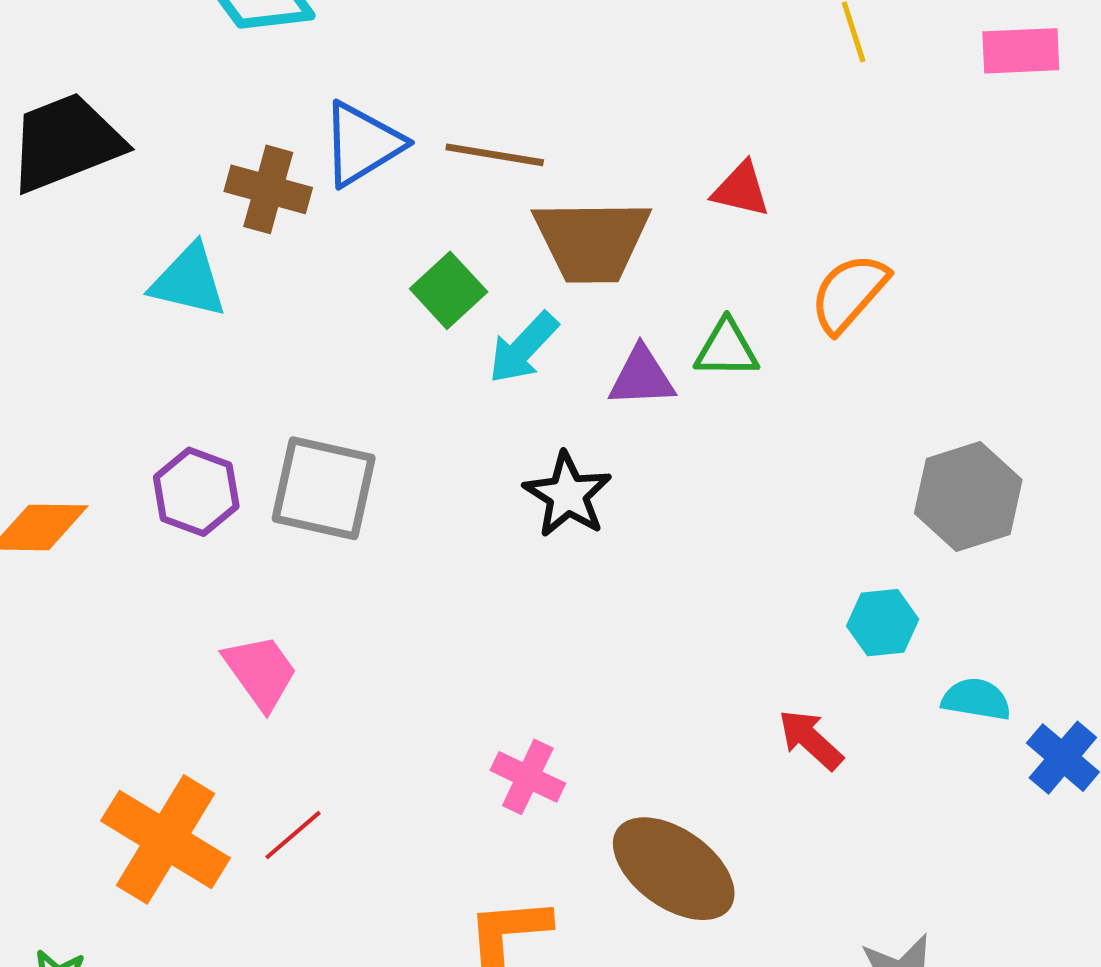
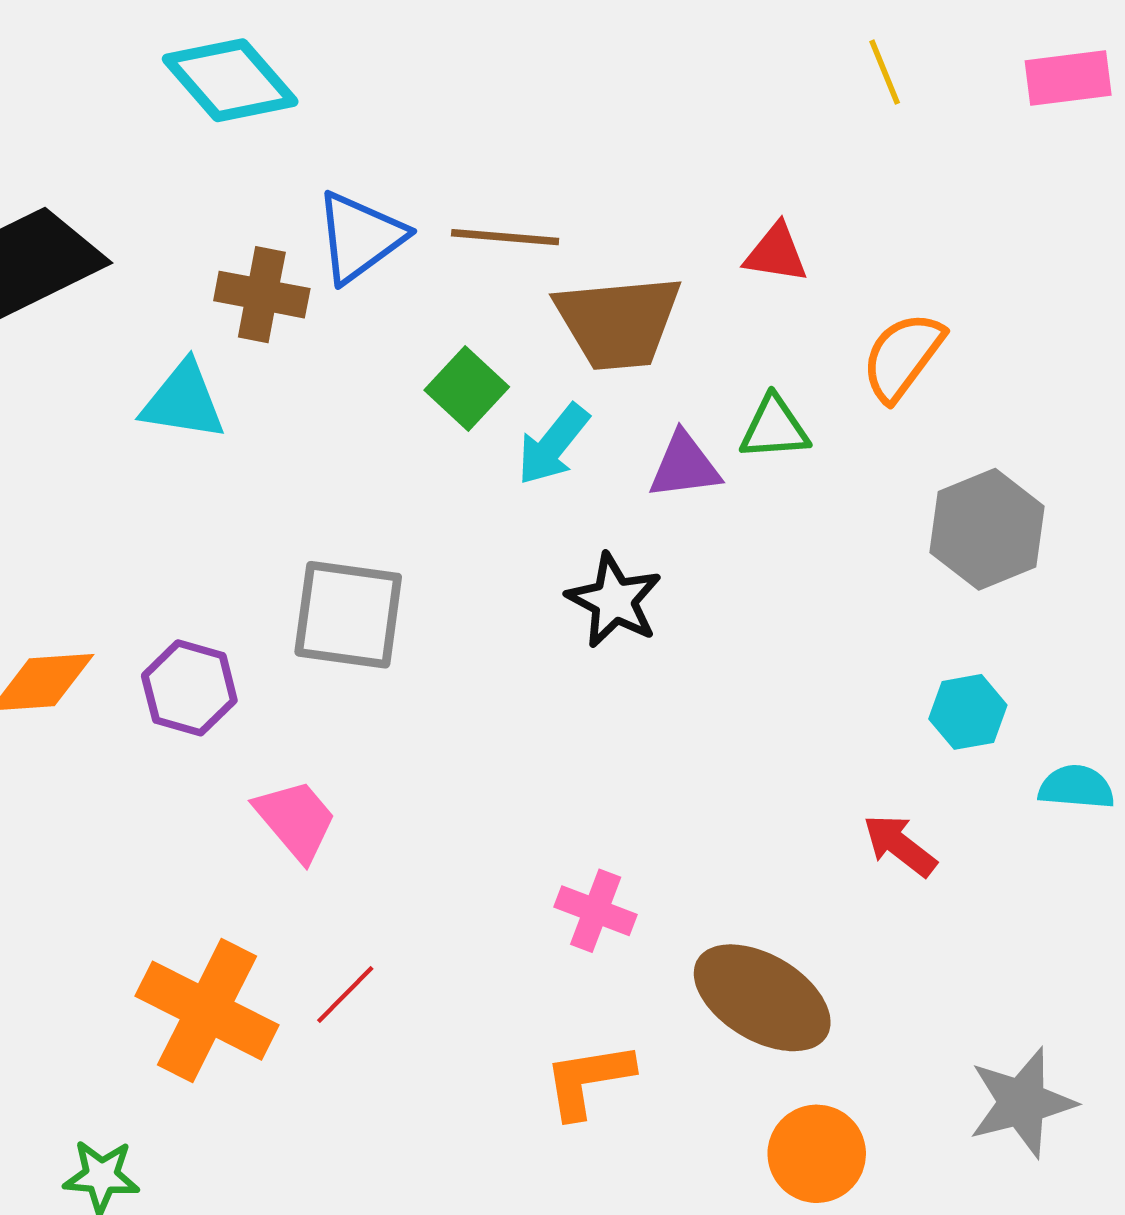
purple hexagon: (196, 492) -> (189, 688), moved
gray hexagon: (968, 496) -> (987, 529), moved

